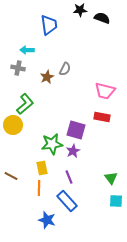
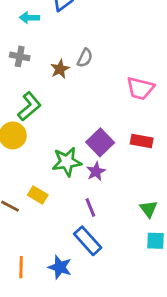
cyan arrow: (27, 50) -> (29, 18), moved
red rectangle: (102, 117) -> (142, 141), moved
purple square: (76, 130) -> (100, 142), turned 30
yellow rectangle: (42, 168) -> (38, 195), moved, turned -48
orange line: (39, 188) -> (21, 267), moved

